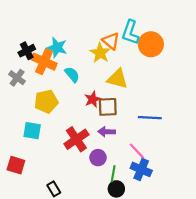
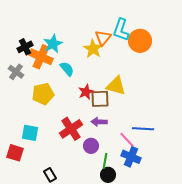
orange triangle: (111, 41) -> (103, 38), turned 30
cyan star: (57, 47) -> (53, 44), turned 30
yellow triangle: (117, 79) -> (116, 86), moved
blue line: (150, 118) -> (143, 129), moved
cyan square: (32, 131) -> (30, 133), moved

